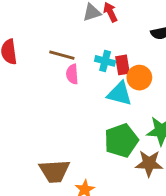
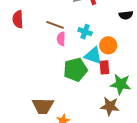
red rectangle: (123, 65) -> (104, 67), moved
green pentagon: (121, 140) -> (75, 70), moved

